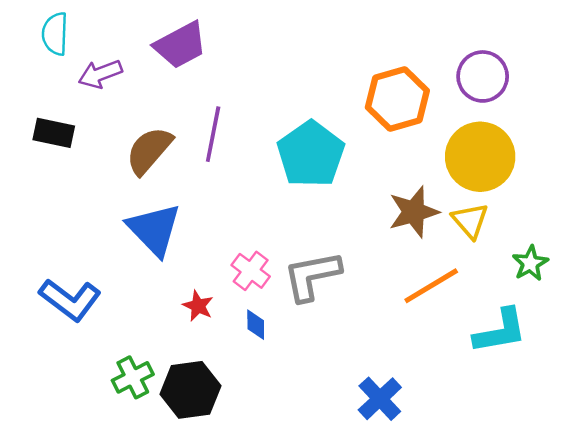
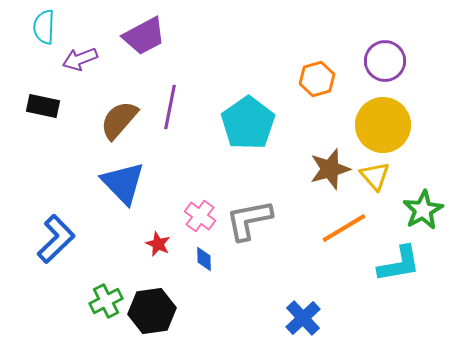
orange hexagon: (397, 99) -> (317, 79), size x0.7
green star: (530, 263) -> (423, 210), size x1.4
blue L-shape: (70, 300) -> (56, 239), turned -81

